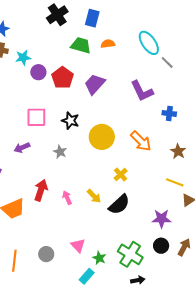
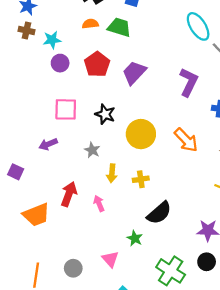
orange semicircle: (108, 44) -> (90, 24), moved
purple circle: (38, 72) -> (60, 63), moved
purple L-shape: (142, 91) -> (189, 82), turned -130
yellow cross: (121, 175) -> (141, 179), moved, turned 32
yellow arrow: (94, 196) -> (112, 173), moved, turned 49
green star: (99, 258) -> (135, 238), moved

